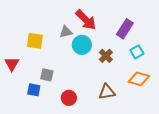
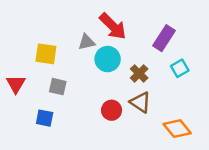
gray square: (47, 75) -> (58, 87), moved
orange diamond: (139, 79) -> (177, 129), moved, turned 35
brown triangle: (107, 92) -> (140, 102), moved, turned 42
red circle: (69, 98) -> (112, 110), moved

